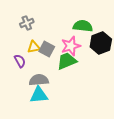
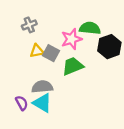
pink star: (71, 46) -> (72, 39), moved
purple semicircle: (20, 61) -> (22, 103), moved
cyan triangle: (39, 95) -> (42, 103), turned 36

